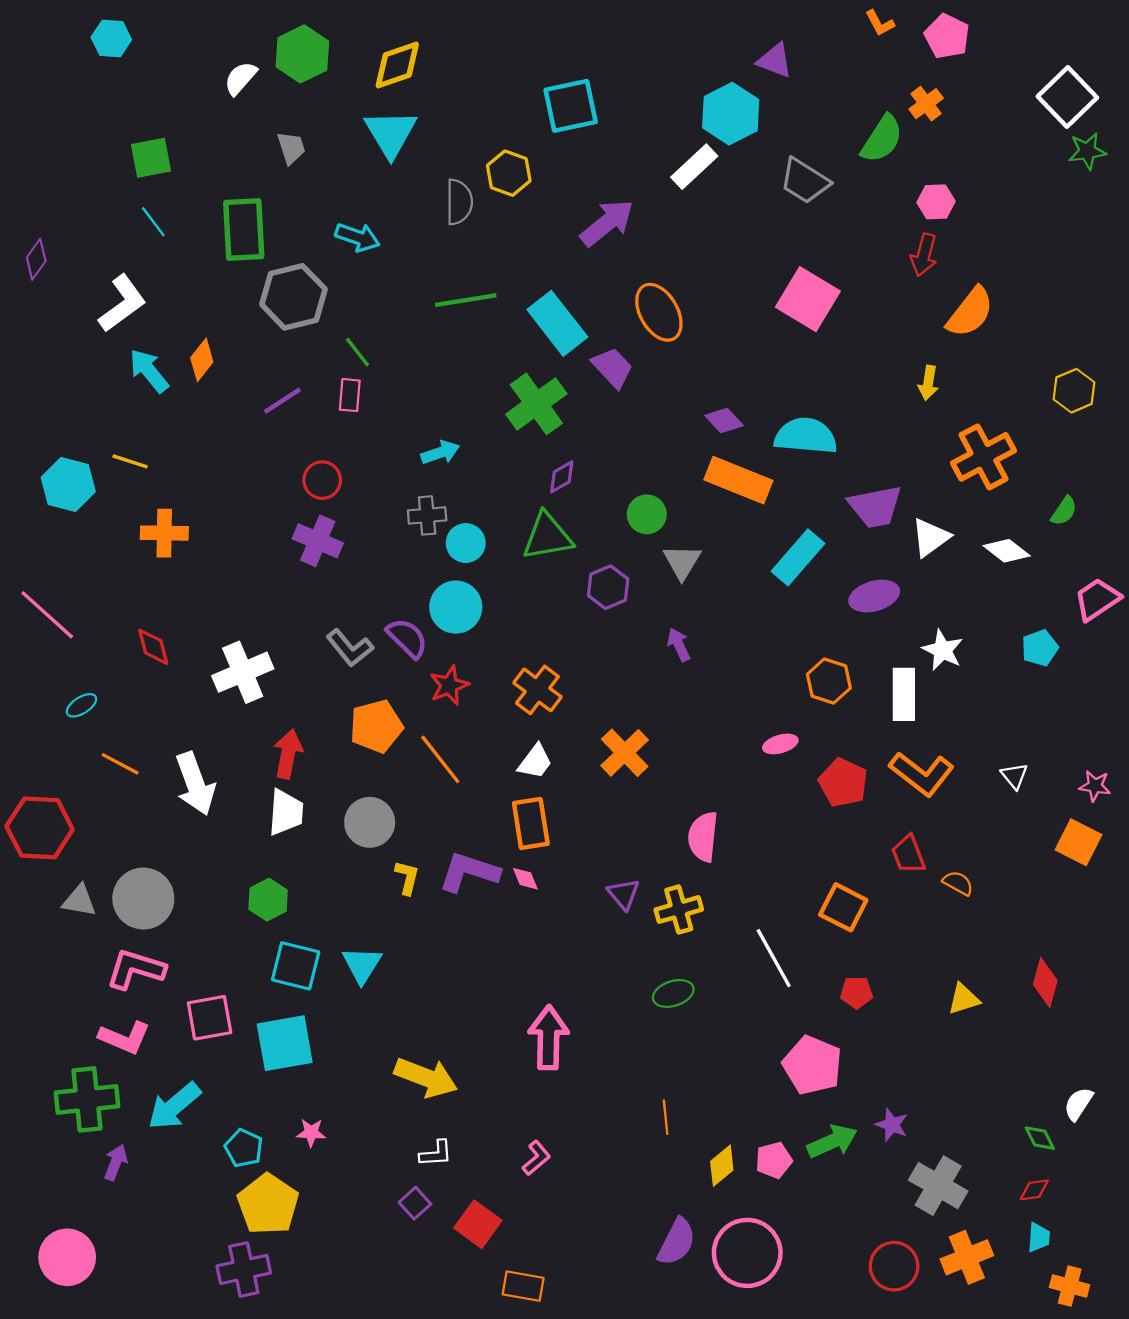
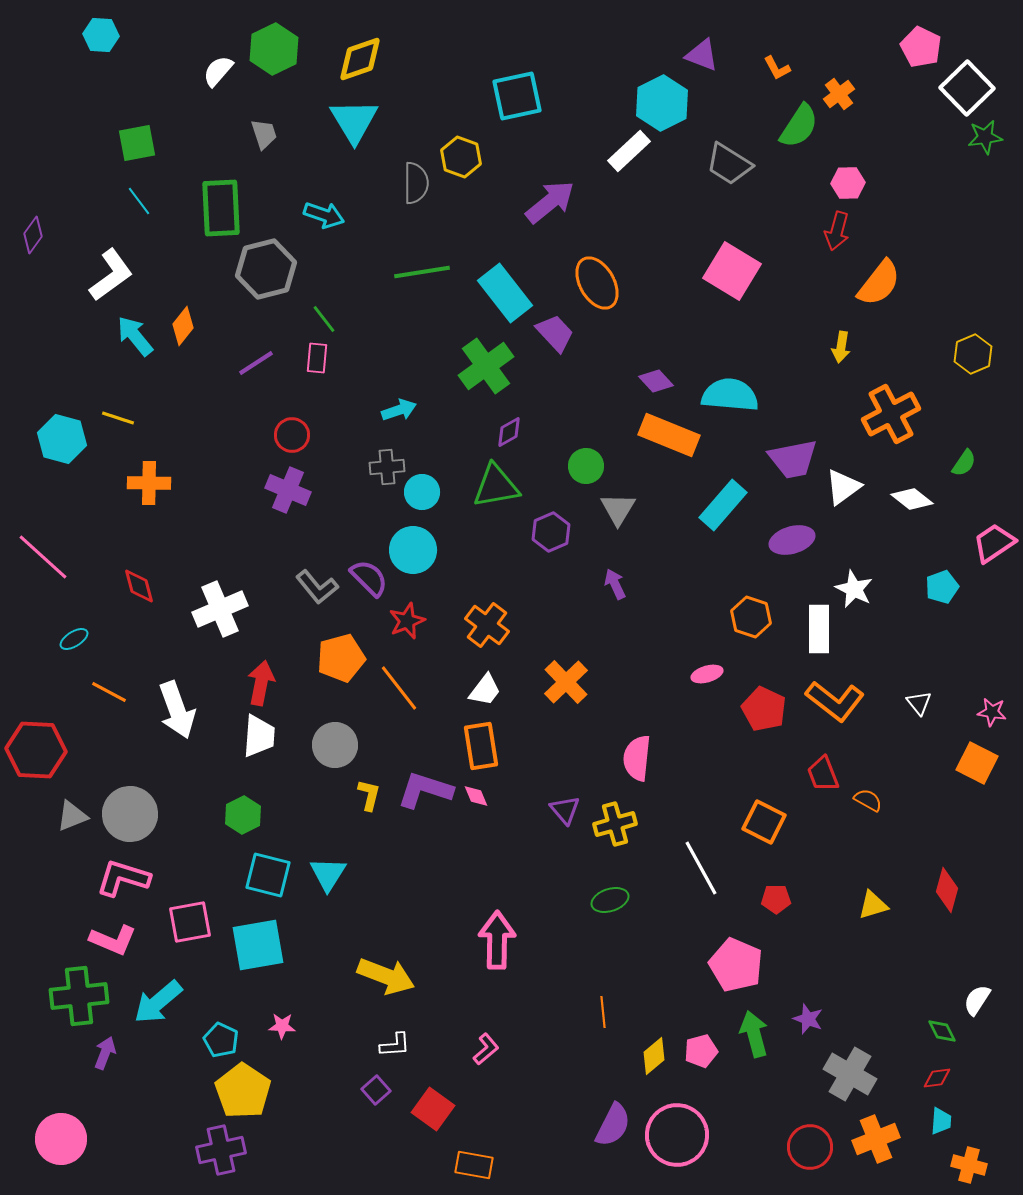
orange L-shape: (880, 23) -> (777, 68), moved
pink pentagon: (947, 36) -> (921, 47), moved
gray triangle: (79, 901) -> (72, 816), turned -32
green arrow: (832, 1141) -> (754, 1034), turned -81

